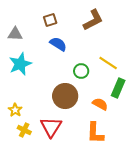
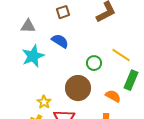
blue semicircle: (58, 44) -> (60, 41), moved
yellow star: (15, 110) -> (44, 102), moved

